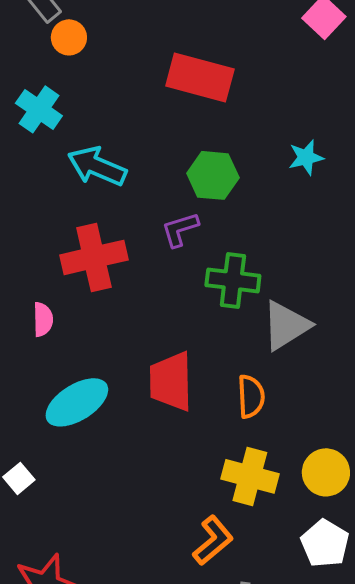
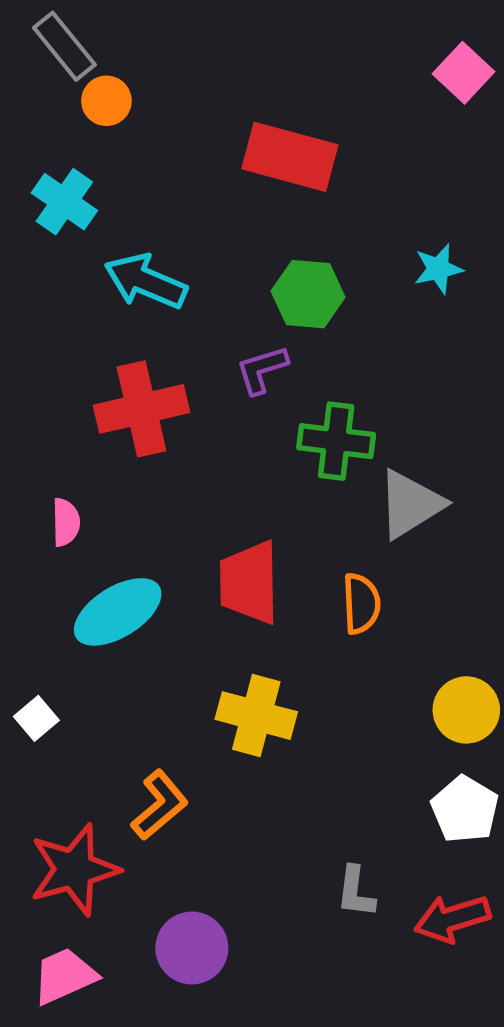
pink semicircle: (43, 319) -> (66, 522), moved
yellow cross: (250, 476) -> (256, 716), moved
orange L-shape: (213, 540) -> (160, 805), moved

